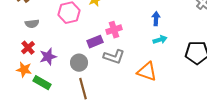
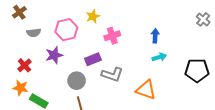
gray semicircle: (32, 24) -> (34, 33), moved
pink cross: (114, 30) -> (112, 36), moved
purple star: (48, 57) -> (54, 55), moved

